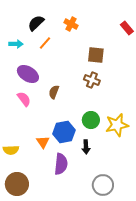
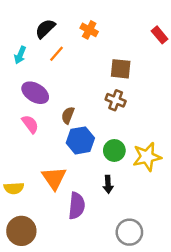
cyan arrow: (16, 44) -> (20, 55), turned 112
blue hexagon: (64, 132) -> (80, 140), moved
orange triangle: (43, 142) -> (54, 178), size x1.5

